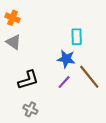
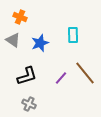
orange cross: (12, 18) -> (20, 17), moved
blue star: (66, 59) -> (40, 43), moved, turned -30

